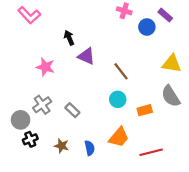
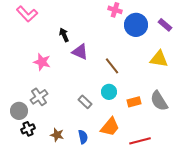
purple rectangle: (165, 15) -> (165, 25), moved
blue circle: (147, 27) -> (136, 25), size x1.5
gray semicircle: (171, 96) -> (159, 101), moved
gray rectangle: (72, 110) -> (85, 102), moved

